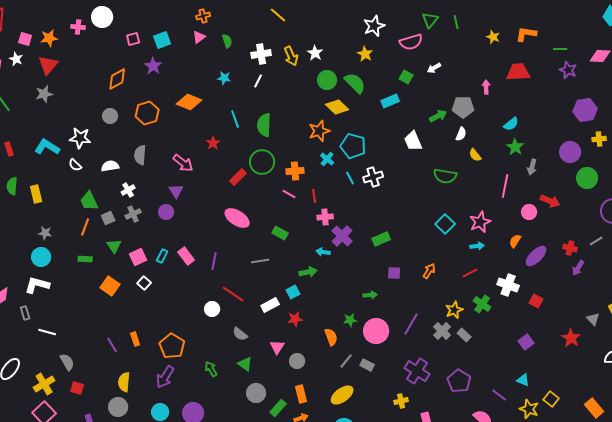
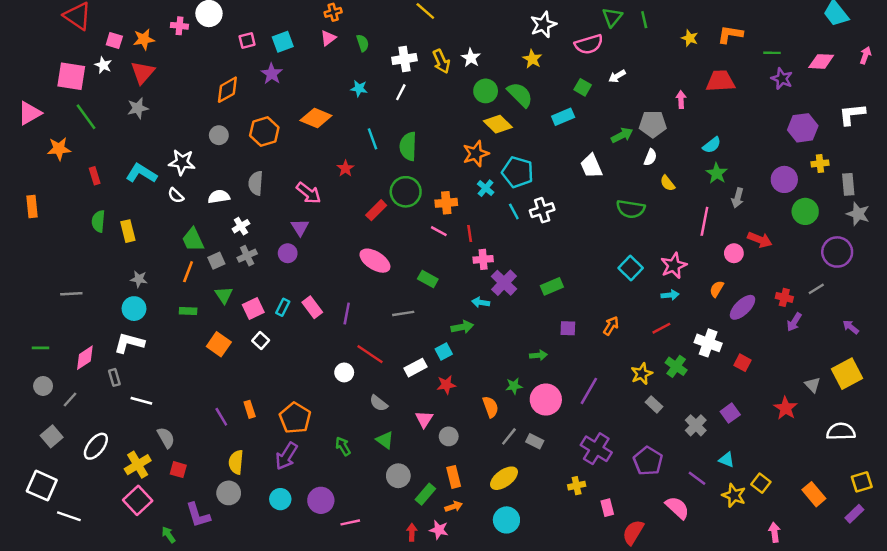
gray cross: (442, 331) -> (696, 425), moved

